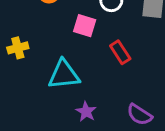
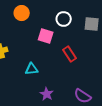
cyan triangle: (64, 75) -> (32, 69), size x0.6

